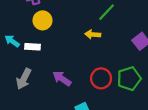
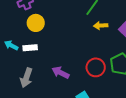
yellow arrow: (93, 34) -> (101, 26), moved

